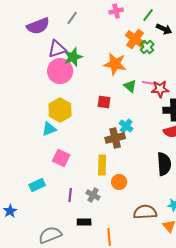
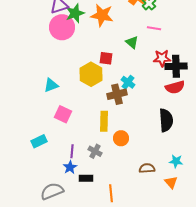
orange star: (115, 64) -> (102, 15), moved
pink line: (149, 83) -> (154, 28), moved
red star: (160, 89) -> (162, 58), moved
yellow hexagon: (60, 110) -> (91, 74), moved
blue star: (10, 211) -> (70, 167), moved
brown semicircle: (145, 212) -> (147, 168), size x0.7

